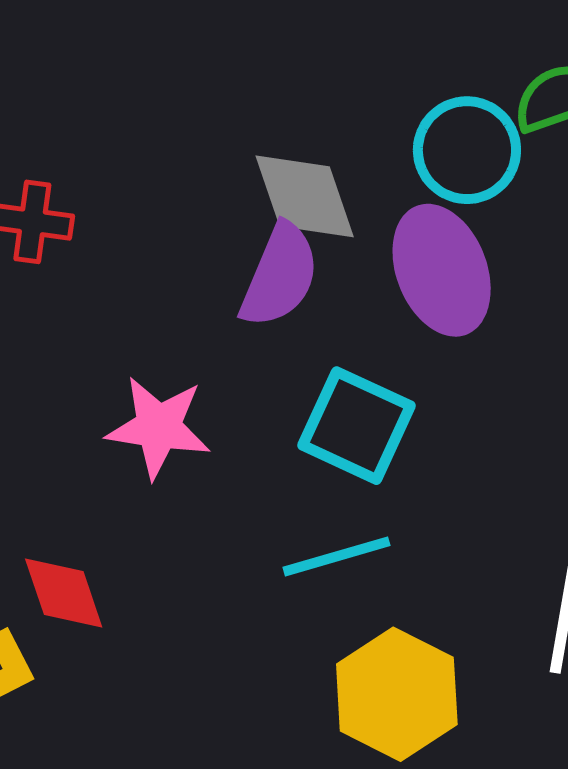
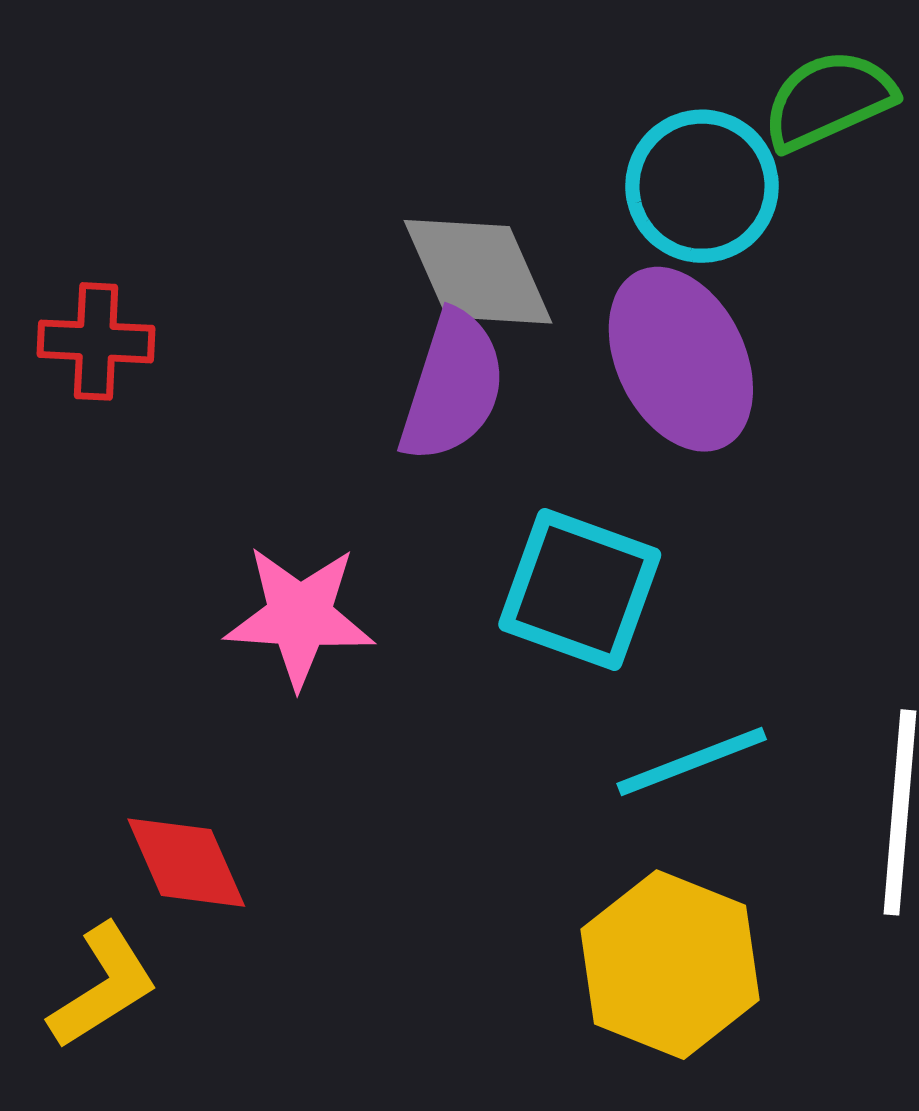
cyan line: (336, 556) -> (692, 761), moved

